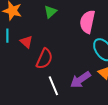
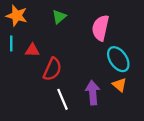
red triangle: (26, 42) -> (32, 50), turned -40
purple arrow: (80, 80) -> (93, 93), turned 120

